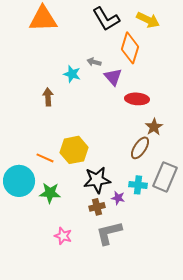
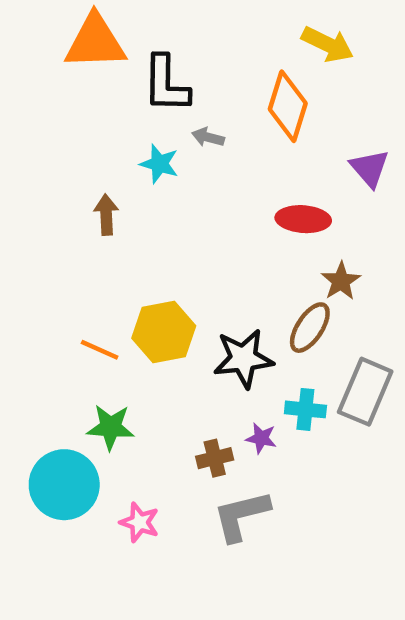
black L-shape: (106, 19) -> (166, 84), moved, turned 32
purple triangle: (113, 77) -> (370, 168), moved
black star: (97, 180) -> (243, 359), moved
cyan circle: (19, 181) -> (64, 485), moved

